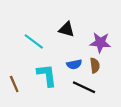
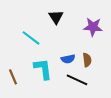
black triangle: (66, 29) -> (56, 17), moved, turned 42
purple star: (100, 43) -> (93, 27), moved

